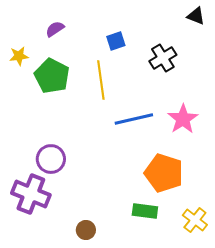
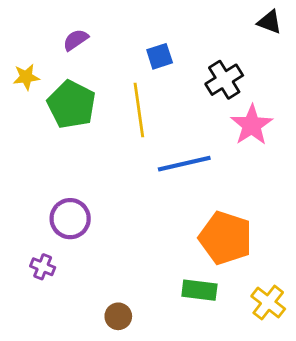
pink star: (183, 119) -> (252, 125), moved
purple cross: (31, 194) -> (43, 267), size x0.5

